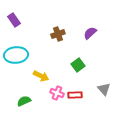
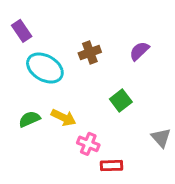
cyan ellipse: (16, 55) -> (45, 68), moved, turned 35
red rectangle: (75, 95) -> (111, 166), moved
green semicircle: (24, 101) -> (29, 119), moved

